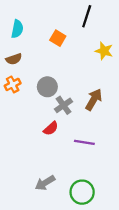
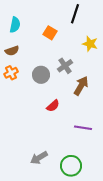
gray cross: (64, 105) -> (65, 66), moved
red semicircle: (51, 128) -> (53, 106), moved
purple line: (84, 142) -> (83, 128), moved

